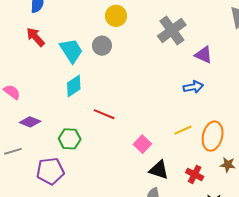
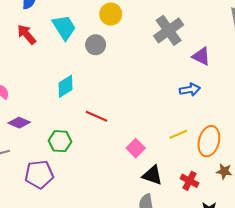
cyan trapezoid: (71, 51) -> (64, 27), moved

